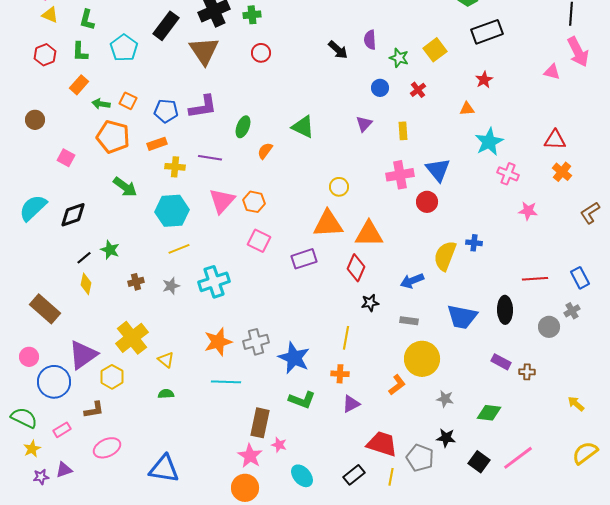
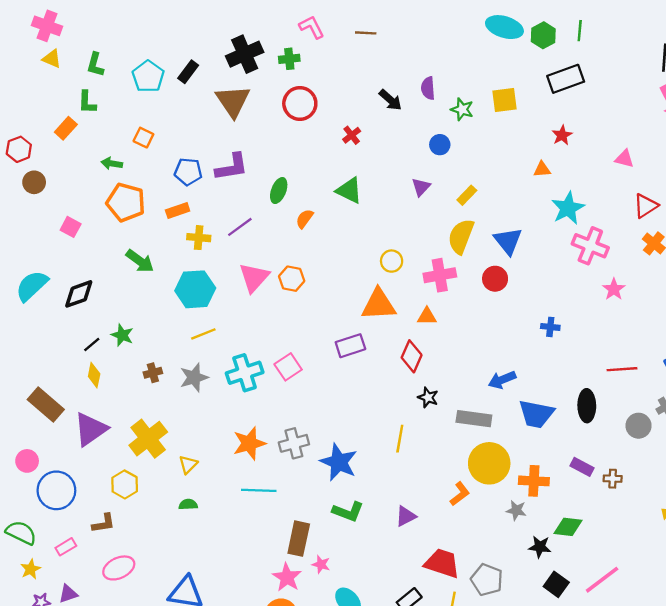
black rectangle: (166, 26) -> (188, 72), size x0.7
cyan pentagon: (124, 48) -> (148, 76), moved
yellow square: (435, 50) -> (504, 100), turned 30
red circle: (261, 53) -> (300, 103), size x1.5
red hexagon: (45, 55) -> (19, 149), moved
pink triangle: (552, 72) -> (624, 159), moved
orange rectangle: (79, 85) -> (66, 128), moved
red cross: (418, 90) -> (352, 135), moved
orange square: (128, 101) -> (143, 138), moved
yellow rectangle: (403, 131) -> (467, 195), turned 48
red triangle: (555, 140) -> (646, 206), turned -35
purple line: (210, 158) -> (240, 227), turned -45
pink cross: (508, 174) -> (590, 246), size x1.4
pink cross: (400, 175) -> (440, 275), moved
pink star: (528, 211) -> (614, 289), turned 30
orange triangle: (369, 234) -> (427, 316), size x0.6
pink square: (259, 241) -> (288, 367), moved, turned 30
yellow semicircle: (445, 256) -> (461, 236), moved
blue arrow: (412, 281) -> (502, 380), moved
gray star: (171, 286) -> (194, 377), size x1.4
black star: (370, 303) -> (428, 397), turned 30
gray rectangle: (409, 321) -> (474, 419), size x1.6
purple triangle: (83, 355) -> (91, 429), moved
yellow triangle: (166, 360) -> (188, 464), turned 36
orange cross: (340, 374) -> (534, 481), moved, size x1.4
black star: (446, 438) -> (540, 547), moved

